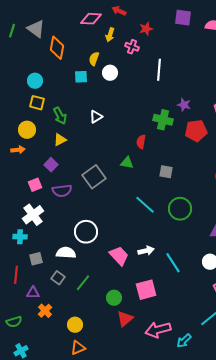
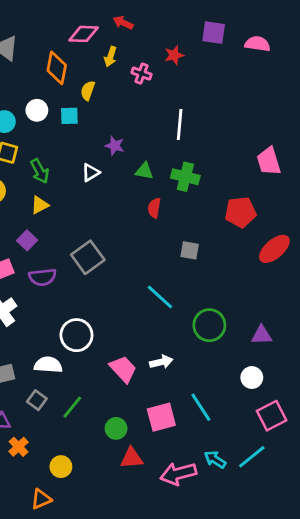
red star: (146, 29) -> (174, 55), moved
orange diamond: (57, 48) -> (57, 68), moved
white line: (159, 70) -> (180, 124), moved
white circle: (110, 73) -> (37, 110), moved
purple star: (184, 105) -> (115, 146), moved
red pentagon: (196, 131) -> (240, 212), moved
green triangle: (127, 163) -> (144, 171), moved
green circle: (180, 209) -> (209, 325), moved
cyan line: (173, 263) -> (201, 407), moved
red triangle: (125, 319) -> (132, 458), turned 36
cyan arrow: (184, 341) -> (215, 460), moved, turned 77
orange triangle: (78, 348) -> (41, 499), moved

